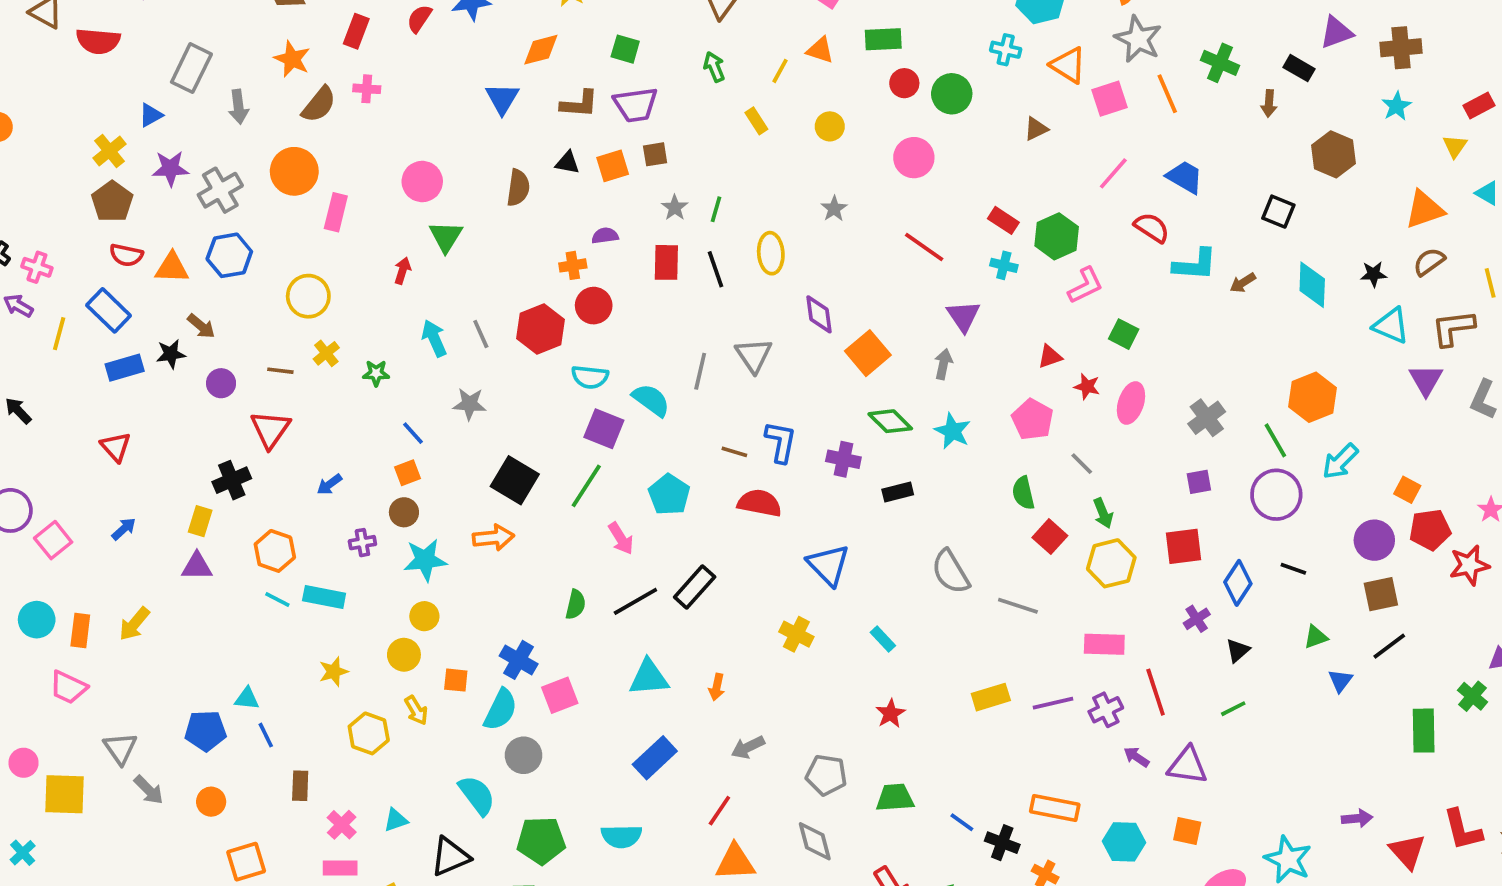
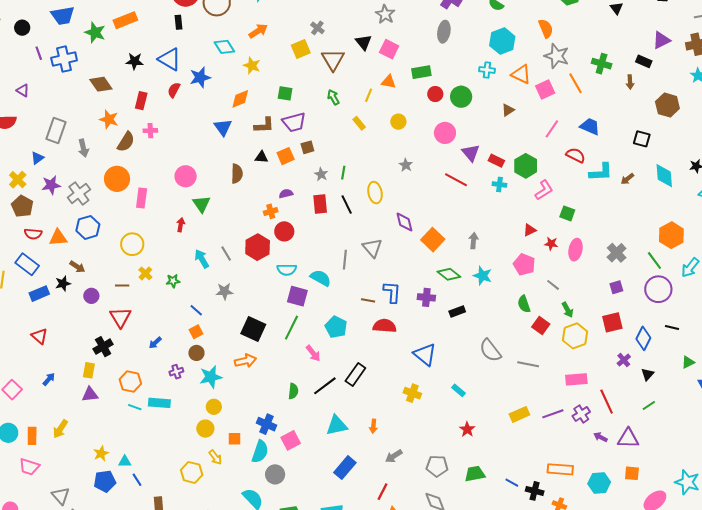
purple triangle: (963, 316) -> (471, 153), moved
yellow star: (334, 672) -> (101, 453), moved

